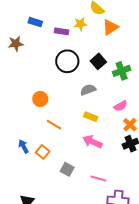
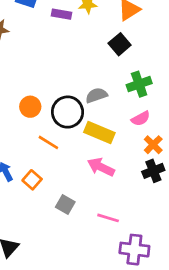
black circle: (67, 61) -> (68, 112), moved
black square: (98, 61) -> (120, 44), moved
green cross: (122, 71) -> (139, 84), moved
yellow rectangle: (91, 117) -> (99, 133), size x1.5

